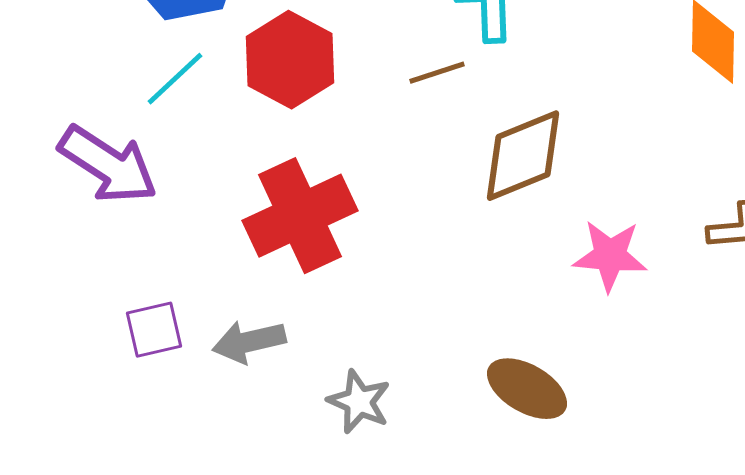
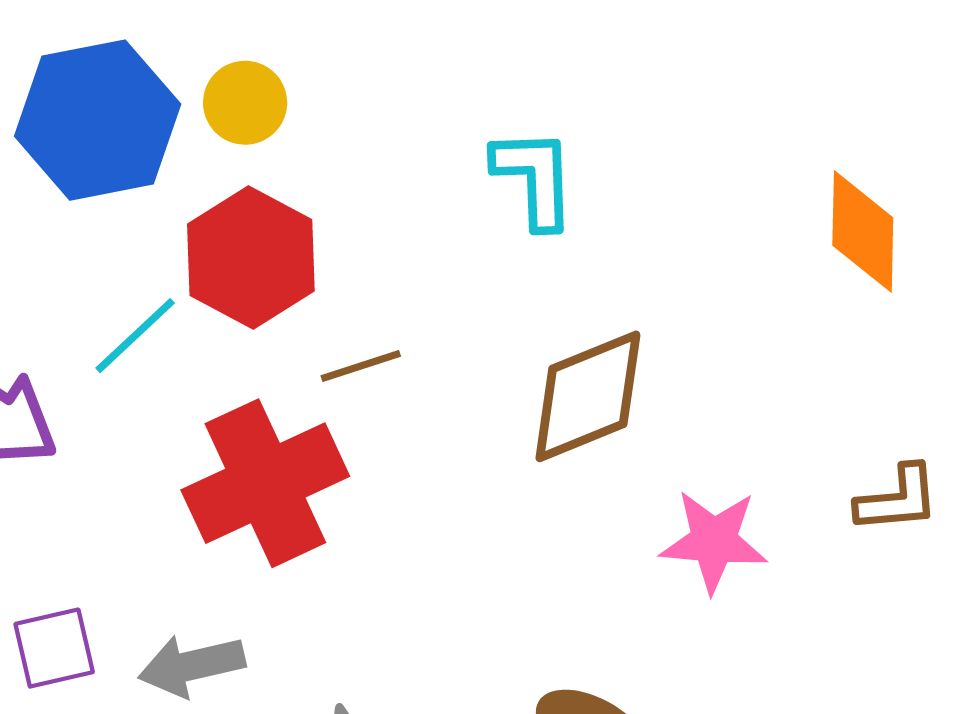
brown line: (437, 73) -> (361, 366), moved
cyan line: (175, 79) -> (135, 336), moved

